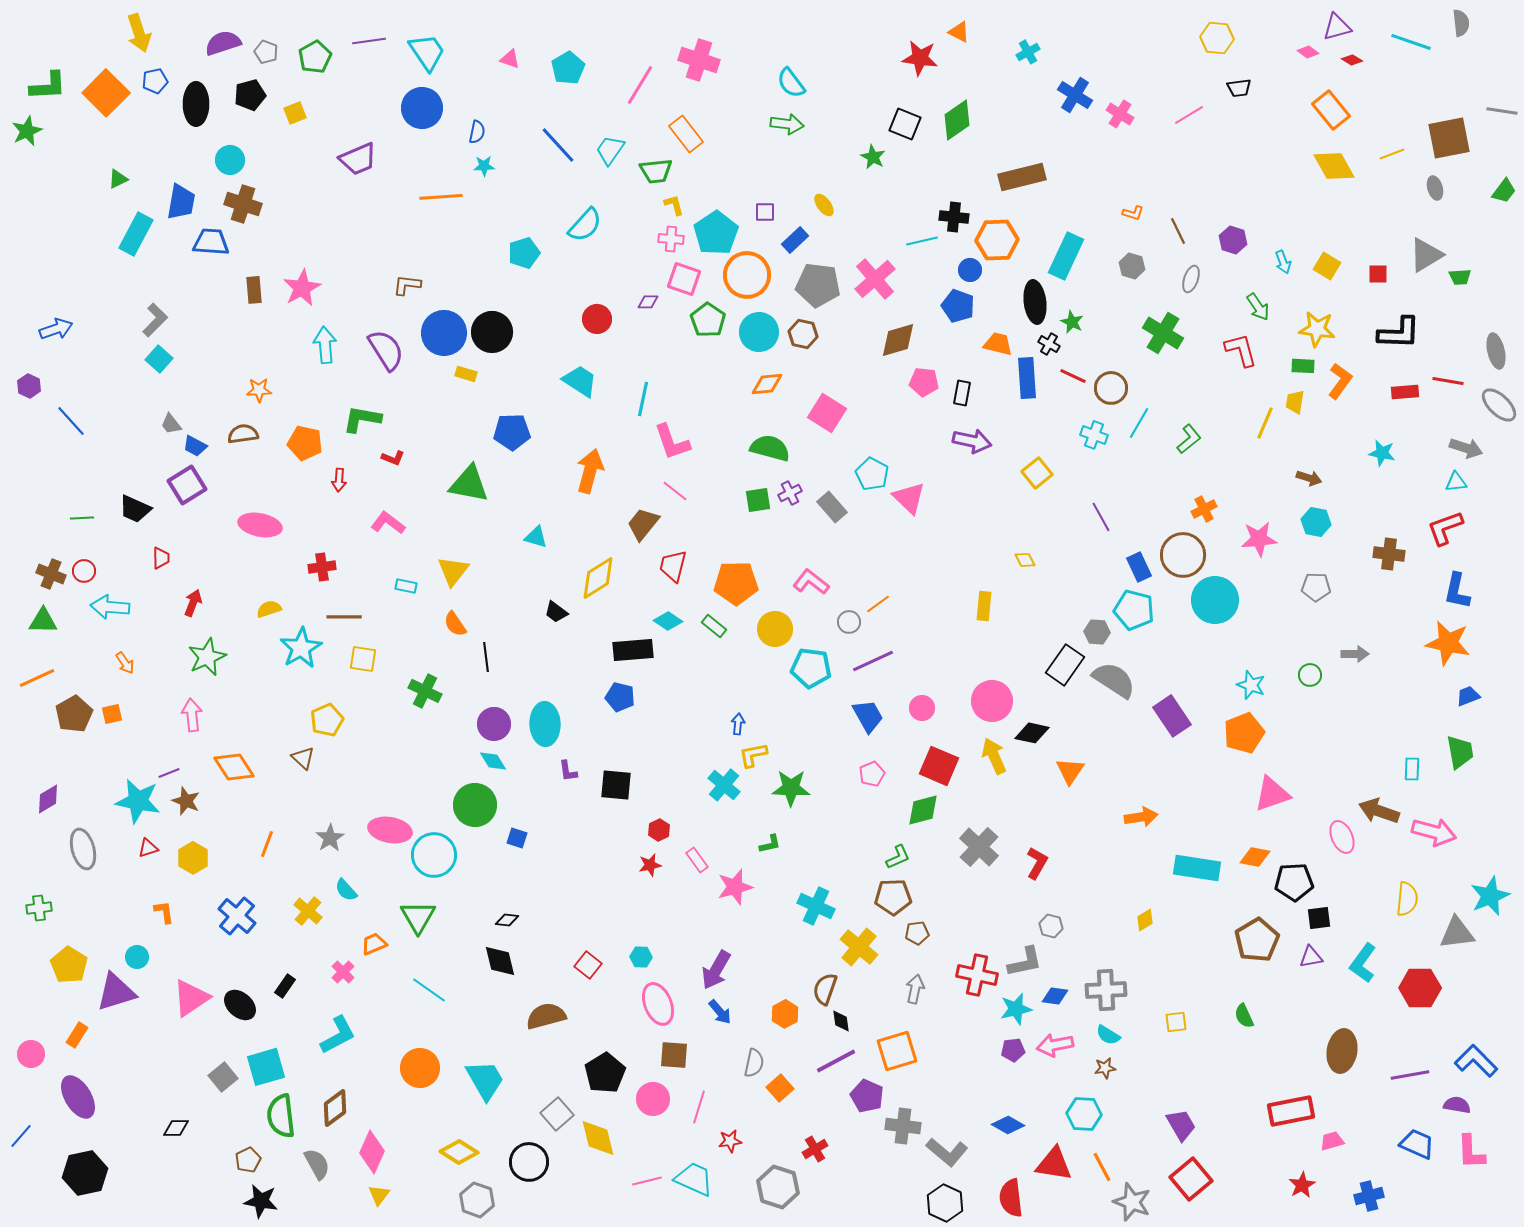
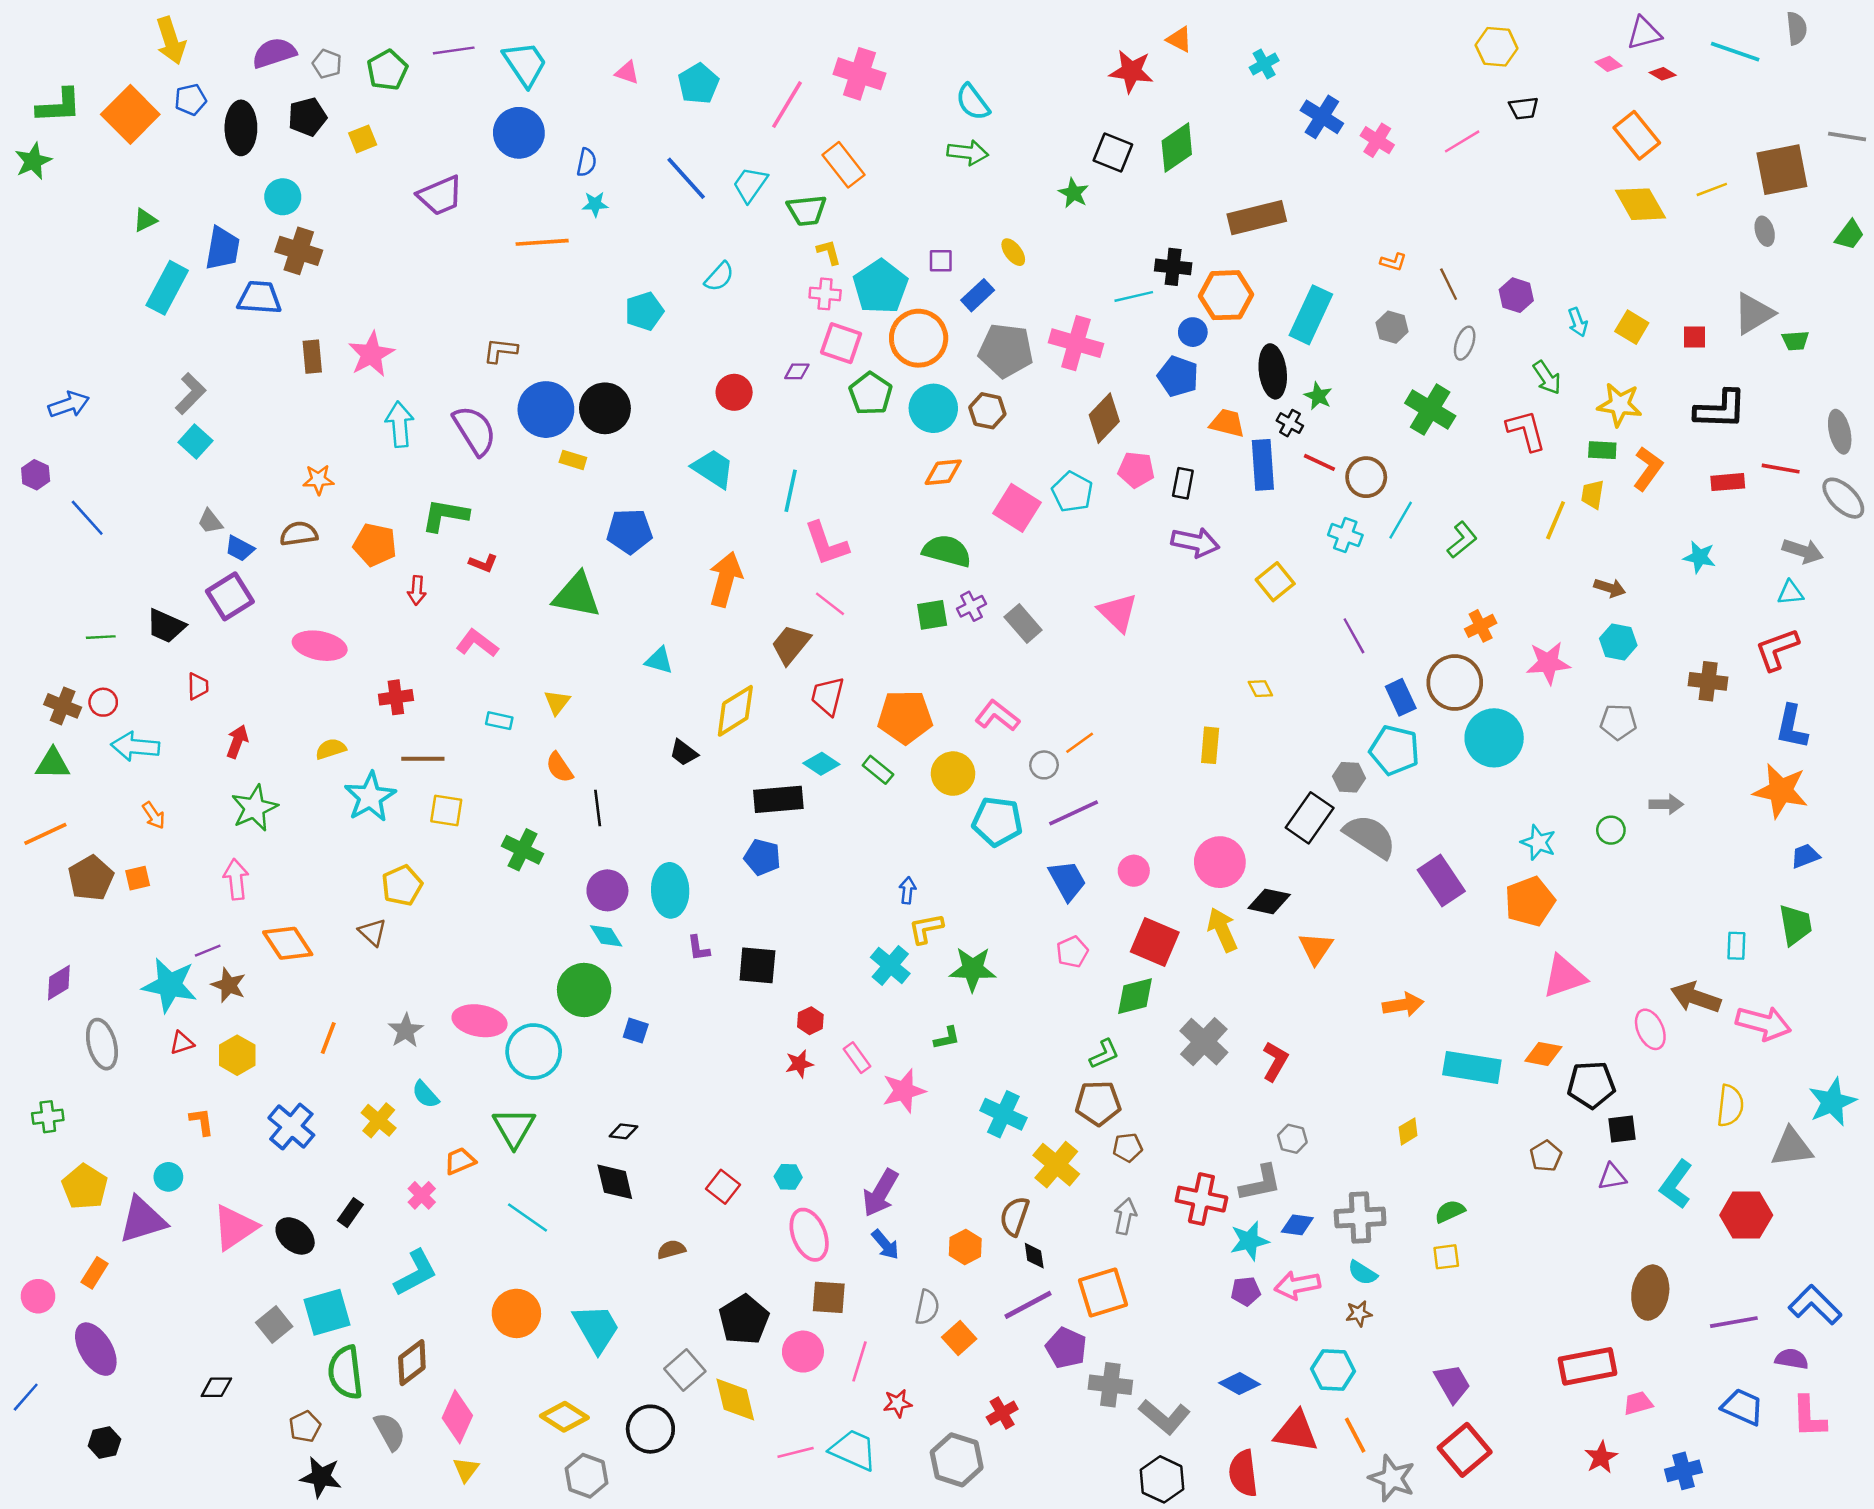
cyan semicircle: (585, 225) -> (719, 277), size x0.7
pink cross: (875, 279) -> (1076, 343), turned -33
brown diamond: (898, 340) -> (1104, 418), turned -30
cyan pentagon: (872, 474) -> (1072, 492), moved
yellow triangle: (453, 571) -> (557, 702), size x0.7
brown pentagon: (1257, 940) -> (1546, 1156), size x0.6
brown semicircle: (546, 1016) -> (671, 1249), size x0.6
green semicircle: (1244, 1016) -> (1450, 1211), moved, turned 90
black hexagon: (85, 1173) -> (104, 1443), size x0.6

